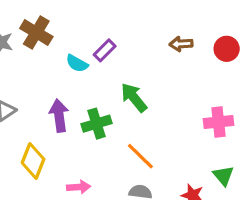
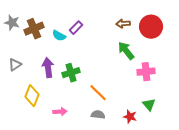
brown cross: (36, 33) -> (34, 29), moved, turned 36
red circle: (227, 49) -> (151, 27), size x1.5
green arrow: (134, 98) -> (126, 51), moved

